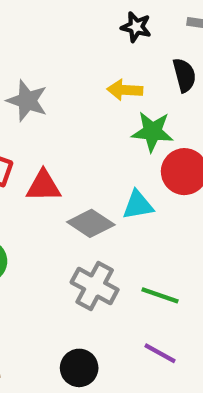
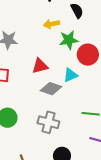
red triangle: (43, 186) -> (40, 66), moved
gray cross: (95, 286) -> (48, 122), moved

